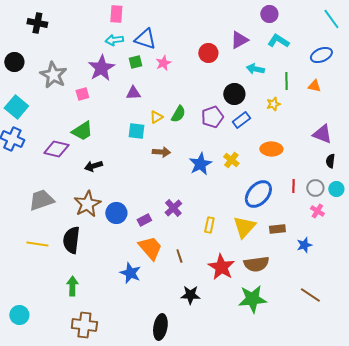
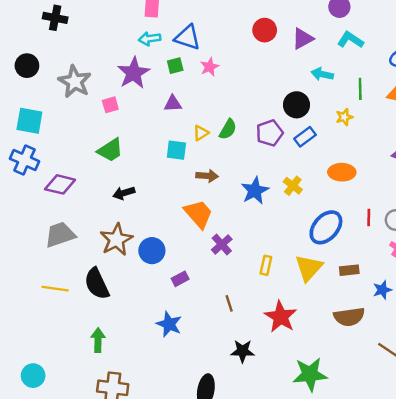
red circle: (208, 53) -> (265, 30), moved
cyan square: (16, 107) -> (29, 121), turned -30
purple diamond: (56, 149) -> (60, 184), moved
purple rectangle: (144, 220) -> (180, 279), moved
black semicircle: (71, 240) -> (97, 284), turned -32
orange trapezoid: (150, 248) -> (198, 214), moved
brown semicircle: (256, 264) -> (349, 317), moved
green star: (252, 299) -> (310, 374), moved

